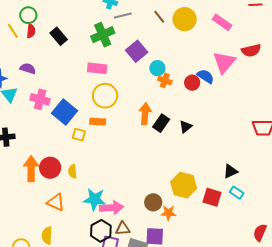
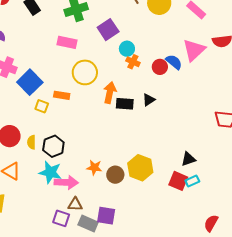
yellow circle: (105, 96) -> (85, 72), moved
black rectangle: (161, 123) -> (125, 104), turned 54
black triangle: (186, 127) -> (149, 100), moved
cyan rectangle: (237, 193) -> (192, 181), turned -64
red square: (212, 197) -> (178, 181), moved
brown circle: (153, 202) -> (115, 175), moved
orange star: (168, 213) -> (94, 168), moved
black hexagon: (101, 231) -> (53, 146), moved

